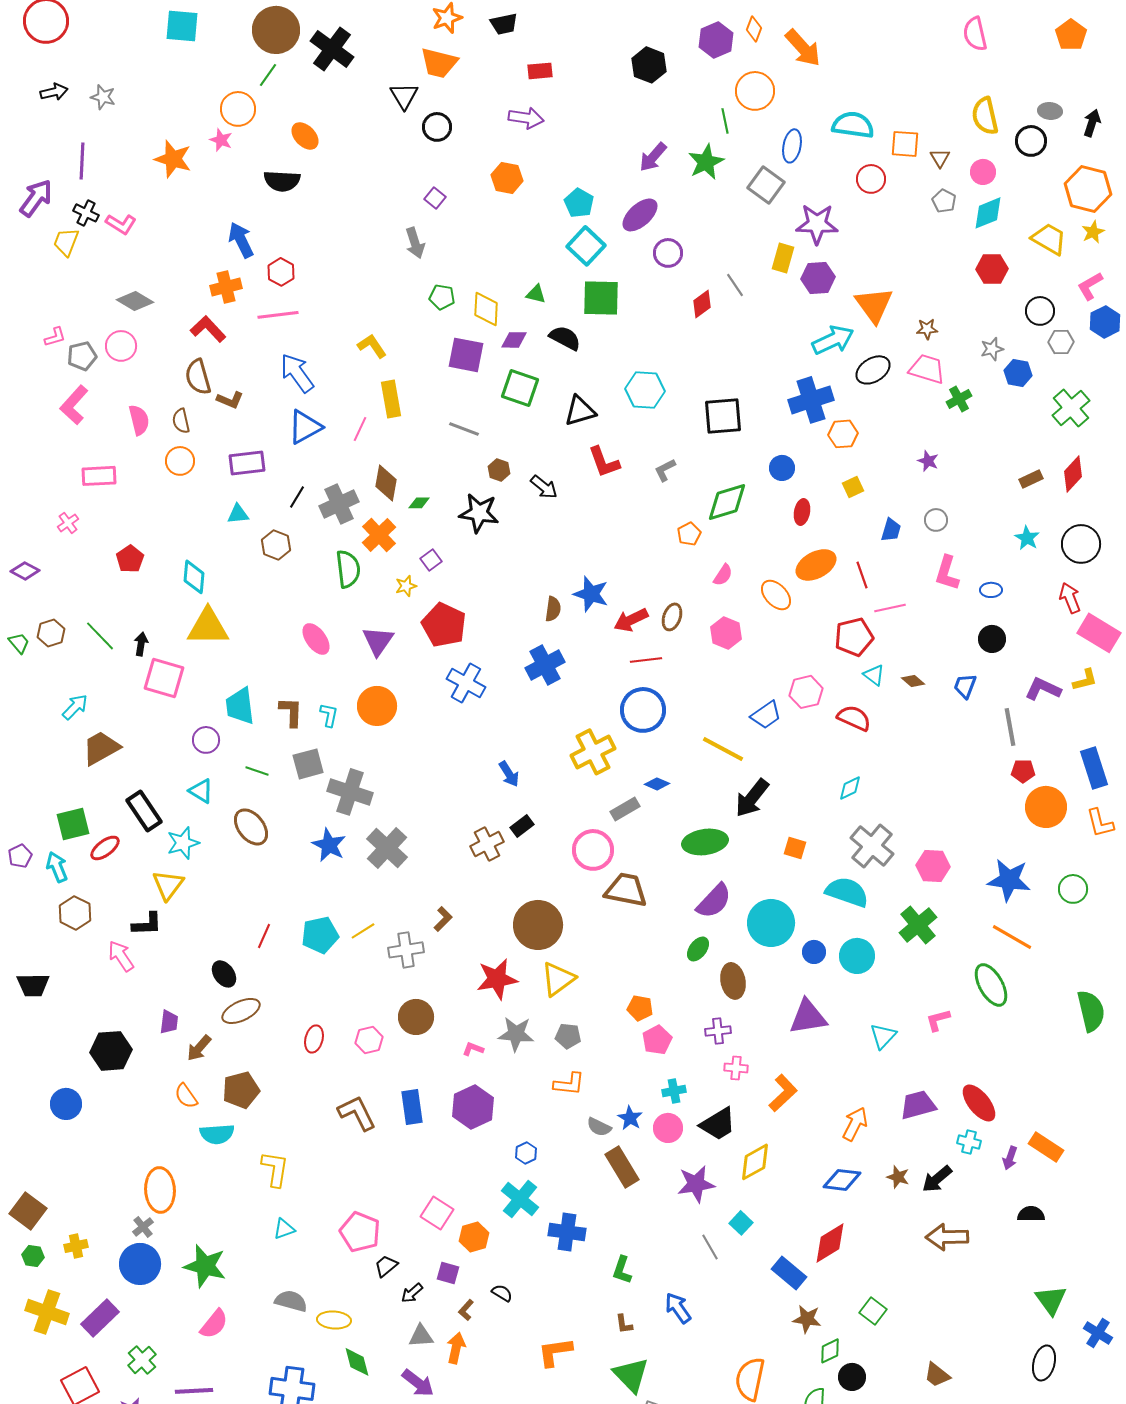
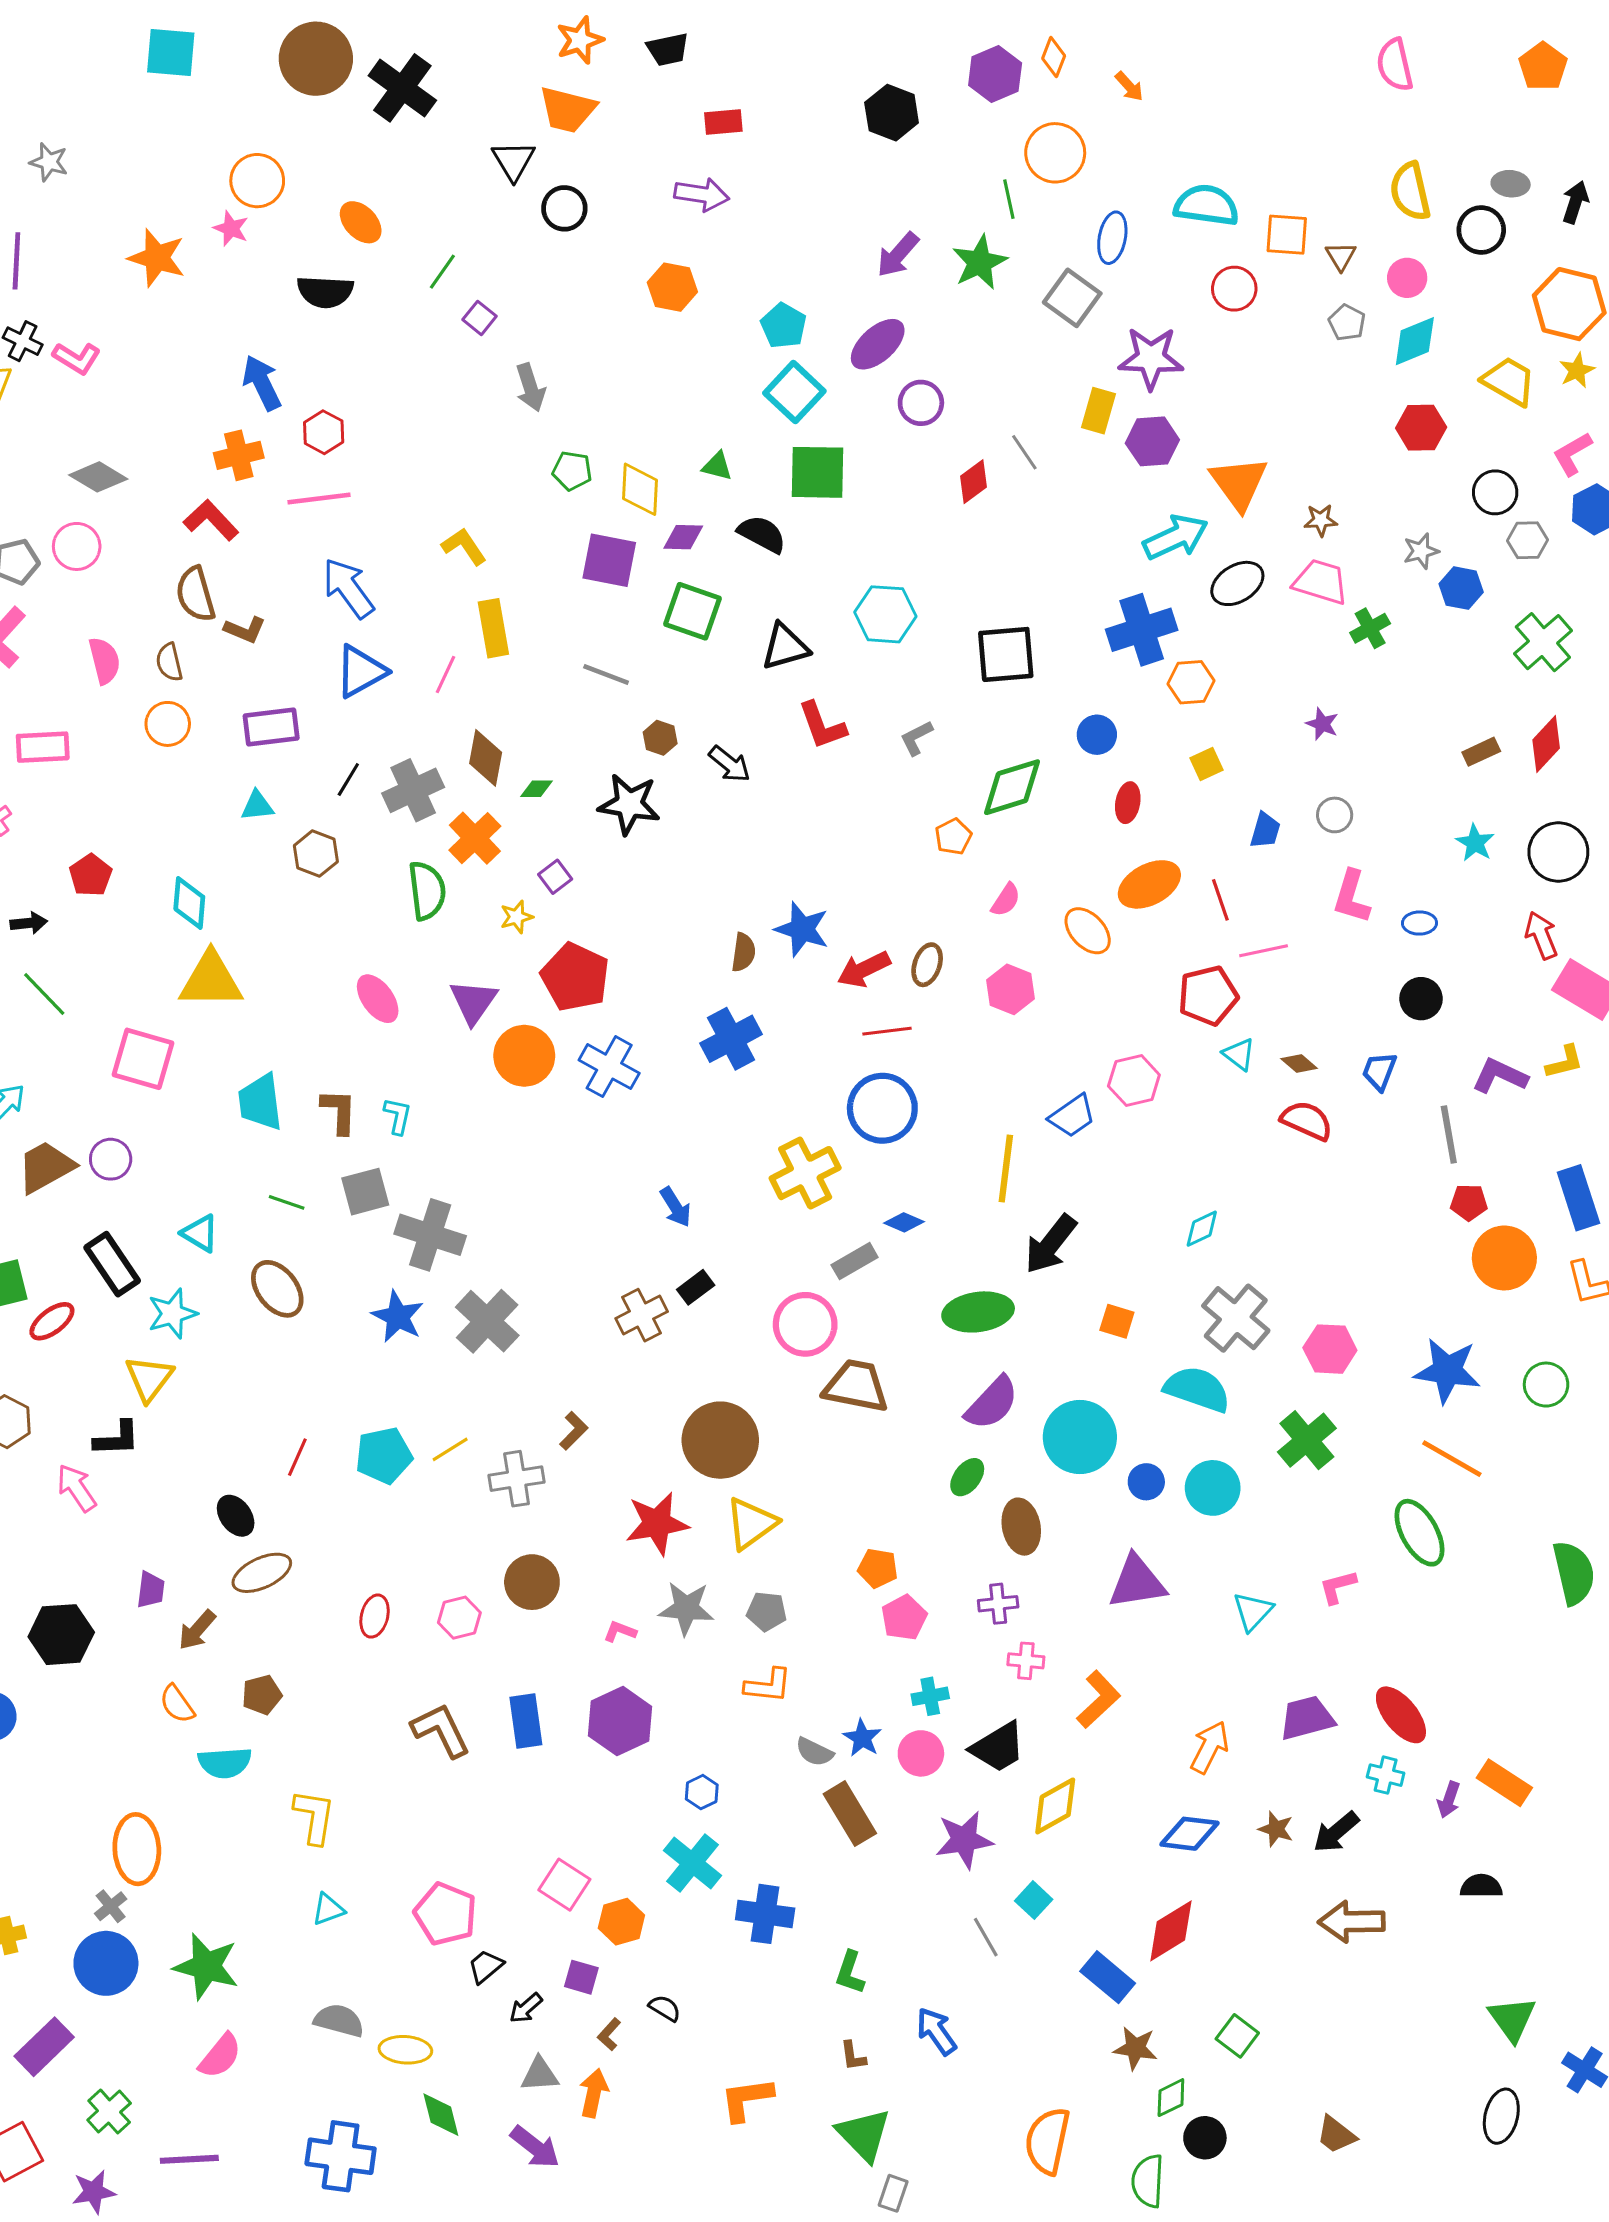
orange arrow: (803, 48) -> (1129, 86), size x0.5
green line: (268, 75) -> (442, 272), moved
purple square: (435, 198) -> (479, 318), moved
black arrow: (141, 644) -> (29, 923), moved, turned 75
orange circle: (377, 706) -> (524, 1056), moved
red semicircle: (854, 718) -> (1307, 1121), moved
purple circle: (206, 740) -> (111, 1159), moved
yellow line: (723, 749) -> (1006, 1168), turned 69
brown pentagon: (241, 1090) -> (262, 1695), size x0.7

